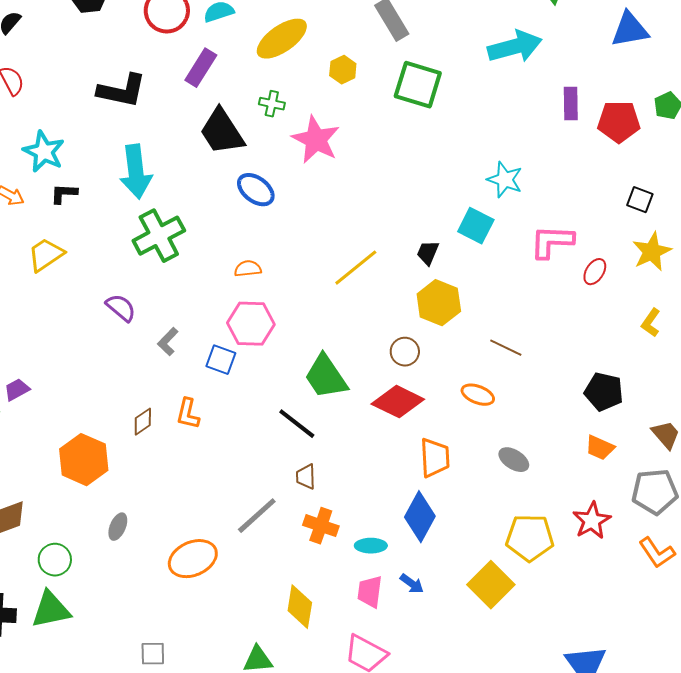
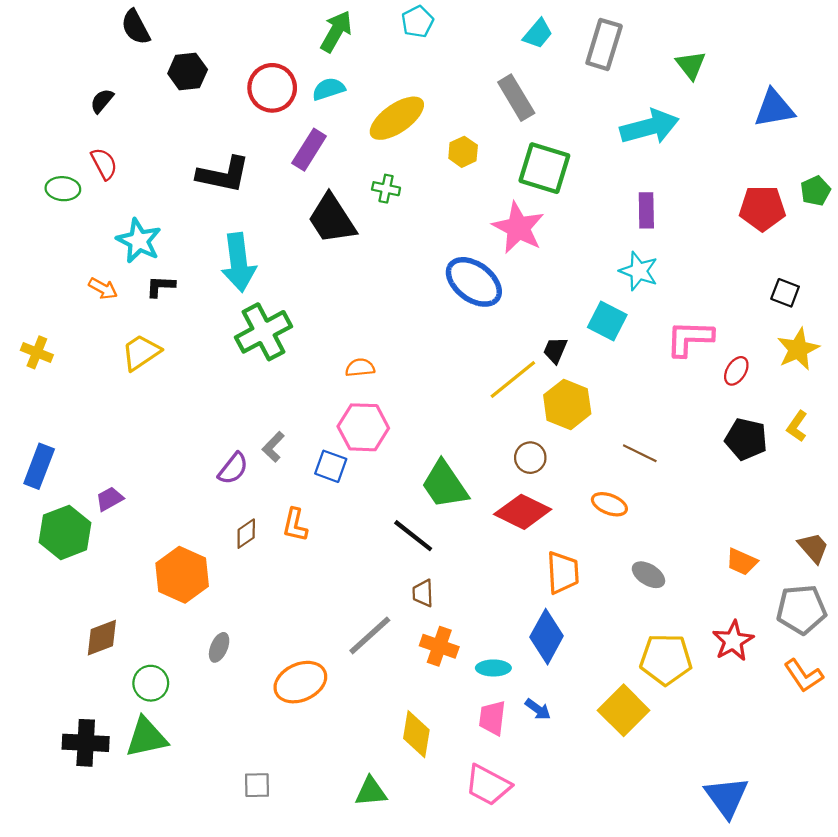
purple rectangle: (571, 104) -> (646, 210), moved
pink star: (316, 140) -> (518, 228), moved
blue ellipse: (256, 190) -> (474, 282), moved, size x1.4
yellow line: (356, 268) -> (513, 380), moved
purple semicircle: (121, 308) -> (233, 468), moved, turned 88
black pentagon: (604, 392) -> (746, 439), moved

